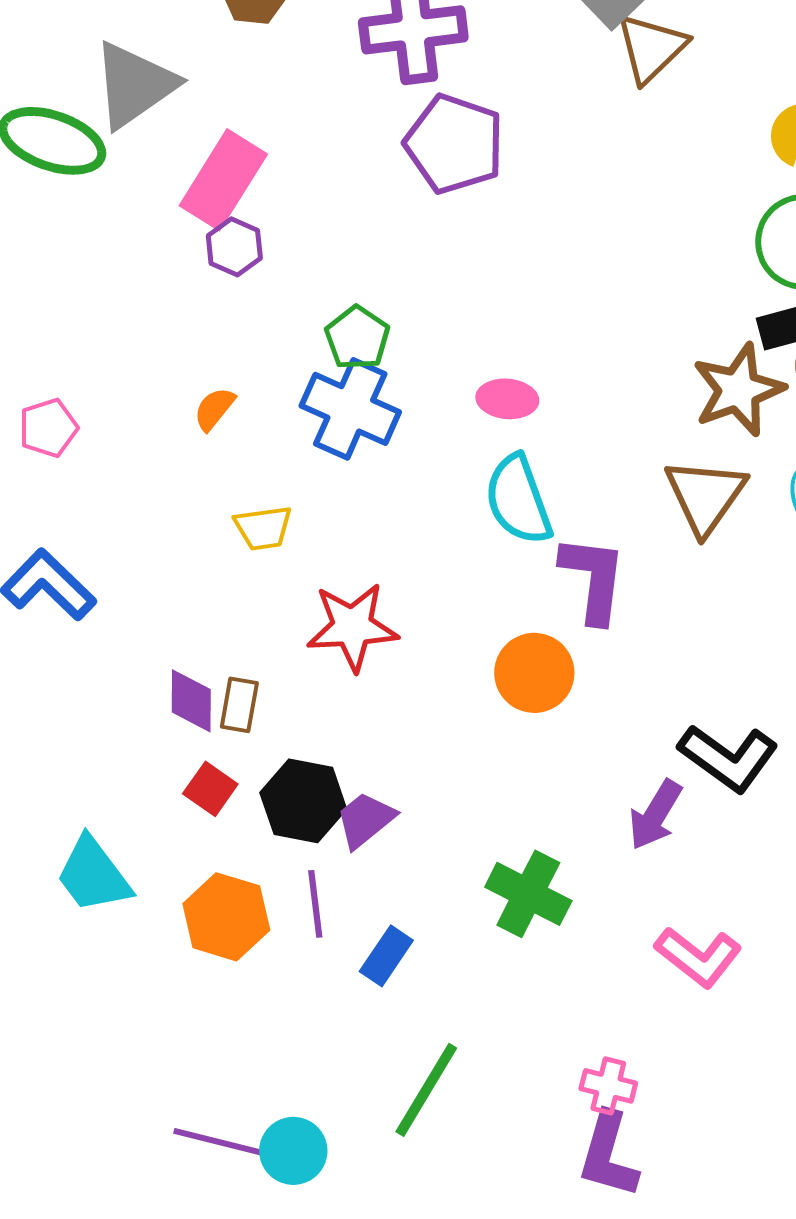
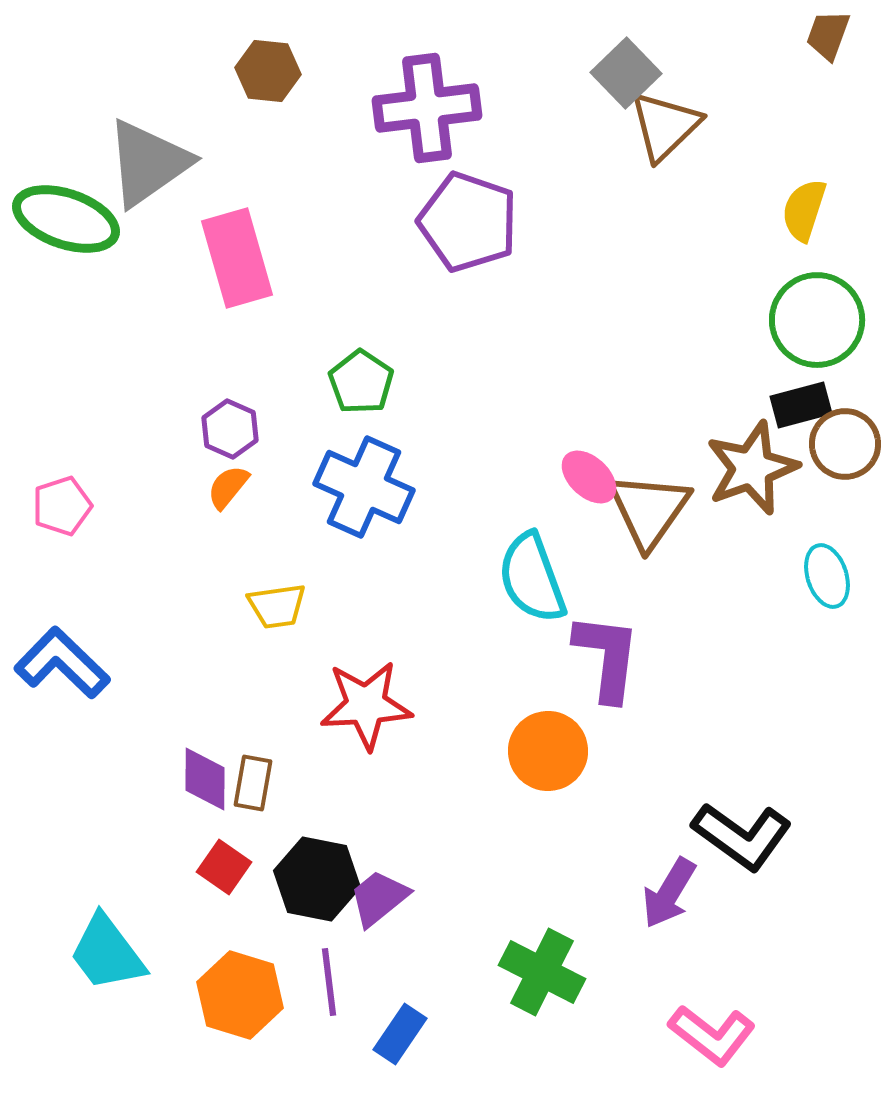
pink rectangle: (223, 180) -> (237, 258), turned -48
purple hexagon: (234, 247) -> (230, 429), moved
green pentagon: (357, 338) -> (361, 382), moved
pink ellipse: (507, 399) -> (589, 477), moved, turned 38
brown triangle: (705, 496) -> (649, 510), moved

